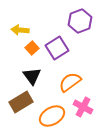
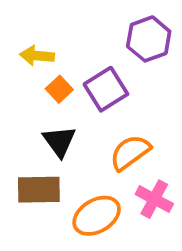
brown rectangle: (21, 102) -> (39, 190), turned 30

